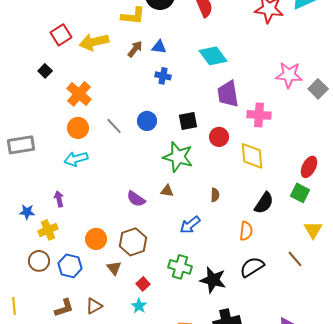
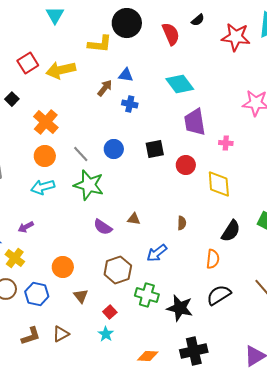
brown arrow: (135, 49) -> (105, 88), moved
pink cross: (259, 115) -> (226, 143), size x0.6
green star: (178, 157) -> (89, 185), moved
purple arrow: (59, 199) -> (26, 227), turned -105
yellow cross: (48, 230) -> (15, 258), turned -30
brown hexagon: (133, 242) -> (118, 270), moved

